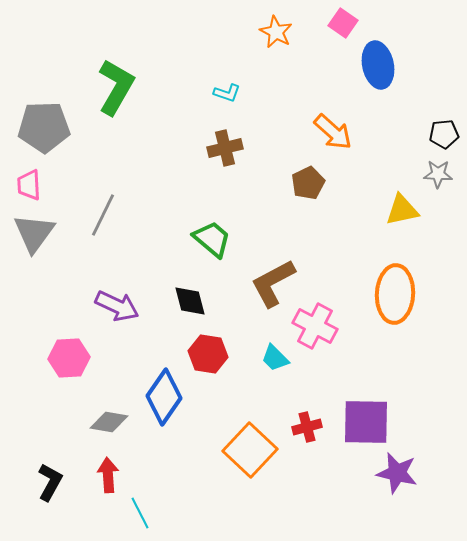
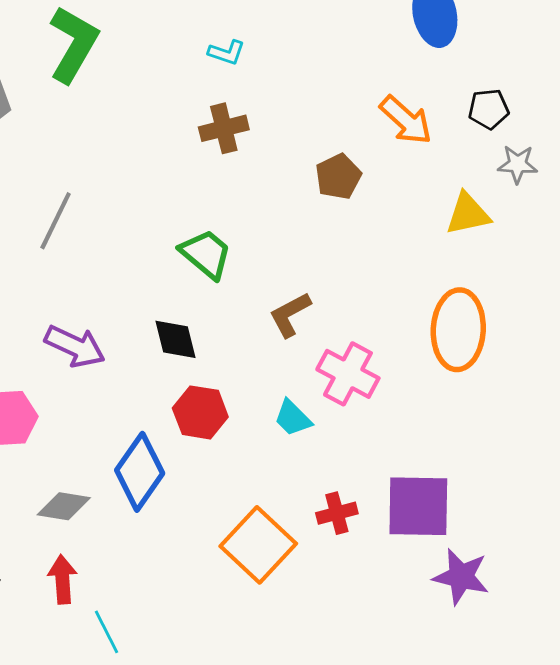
orange arrow: (333, 132) -> (406, 120), moved
black pentagon: (444, 134) -> (489, 109), moved
brown L-shape: (273, 283) -> (290, 315), size x0.7

